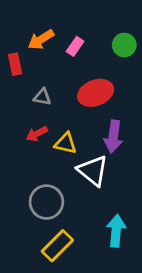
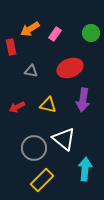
red arrow: (37, 134) -> (17, 107), moved
white triangle: (93, 171) -> (64, 139), moved

